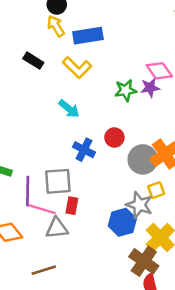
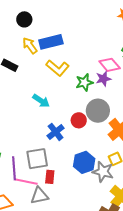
yellow arrow: (56, 26) -> (30, 46), moved
yellow L-shape: (77, 68) -> (58, 68), moved
blue cross: (84, 150) -> (56, 132), turned 30
gray circle: (143, 159) -> (98, 111), moved
blue hexagon: (122, 222) -> (84, 162), moved

